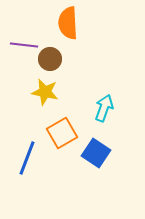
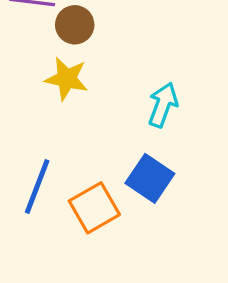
orange square: (62, 133) -> (94, 208), moved

